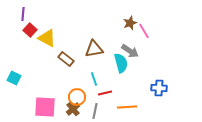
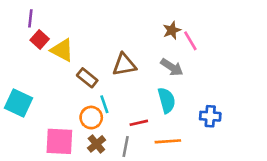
cyan semicircle: (121, 63) -> (167, 100), moved
cyan square: (14, 78) -> (18, 103), size x1.5
cyan line: (94, 79) -> (104, 104), moved
orange circle: (77, 97) -> (91, 118), moved

